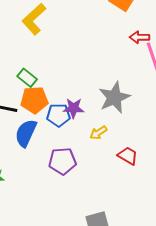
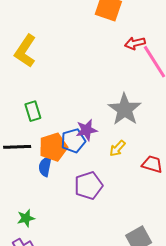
green rectangle: (27, 78) -> (33, 111), turned 48
orange pentagon: (34, 100) -> (53, 147), moved
blue semicircle: (26, 133) -> (45, 167), size x0.7

